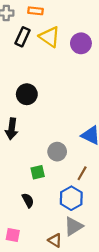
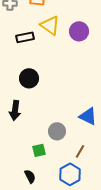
black rectangle: (22, 37) -> (25, 37), moved, turned 54

